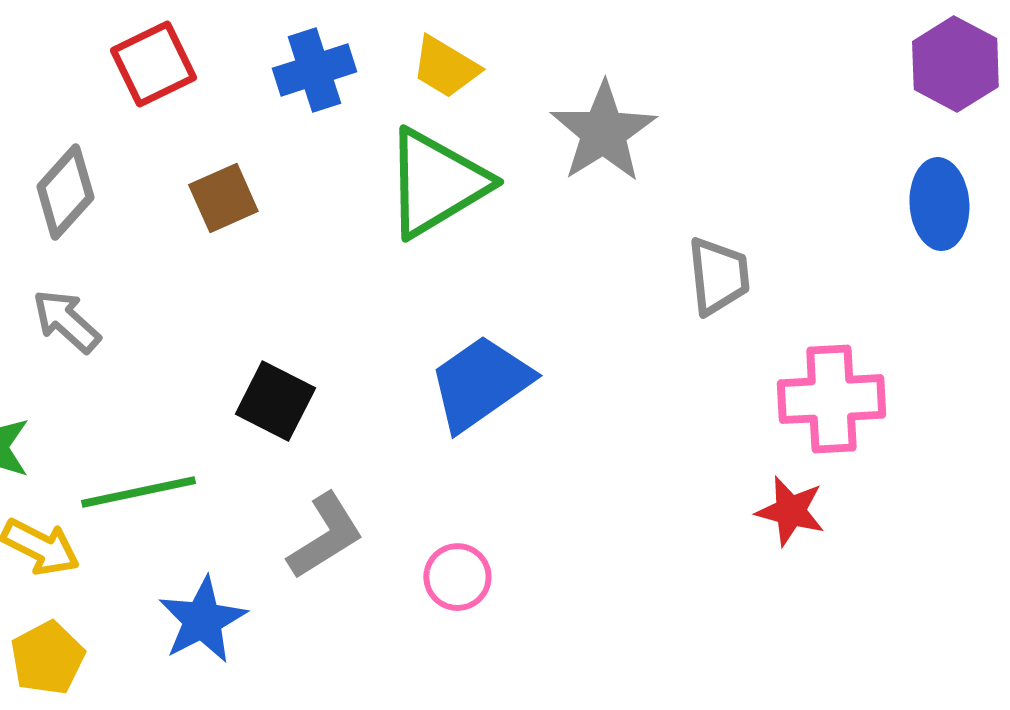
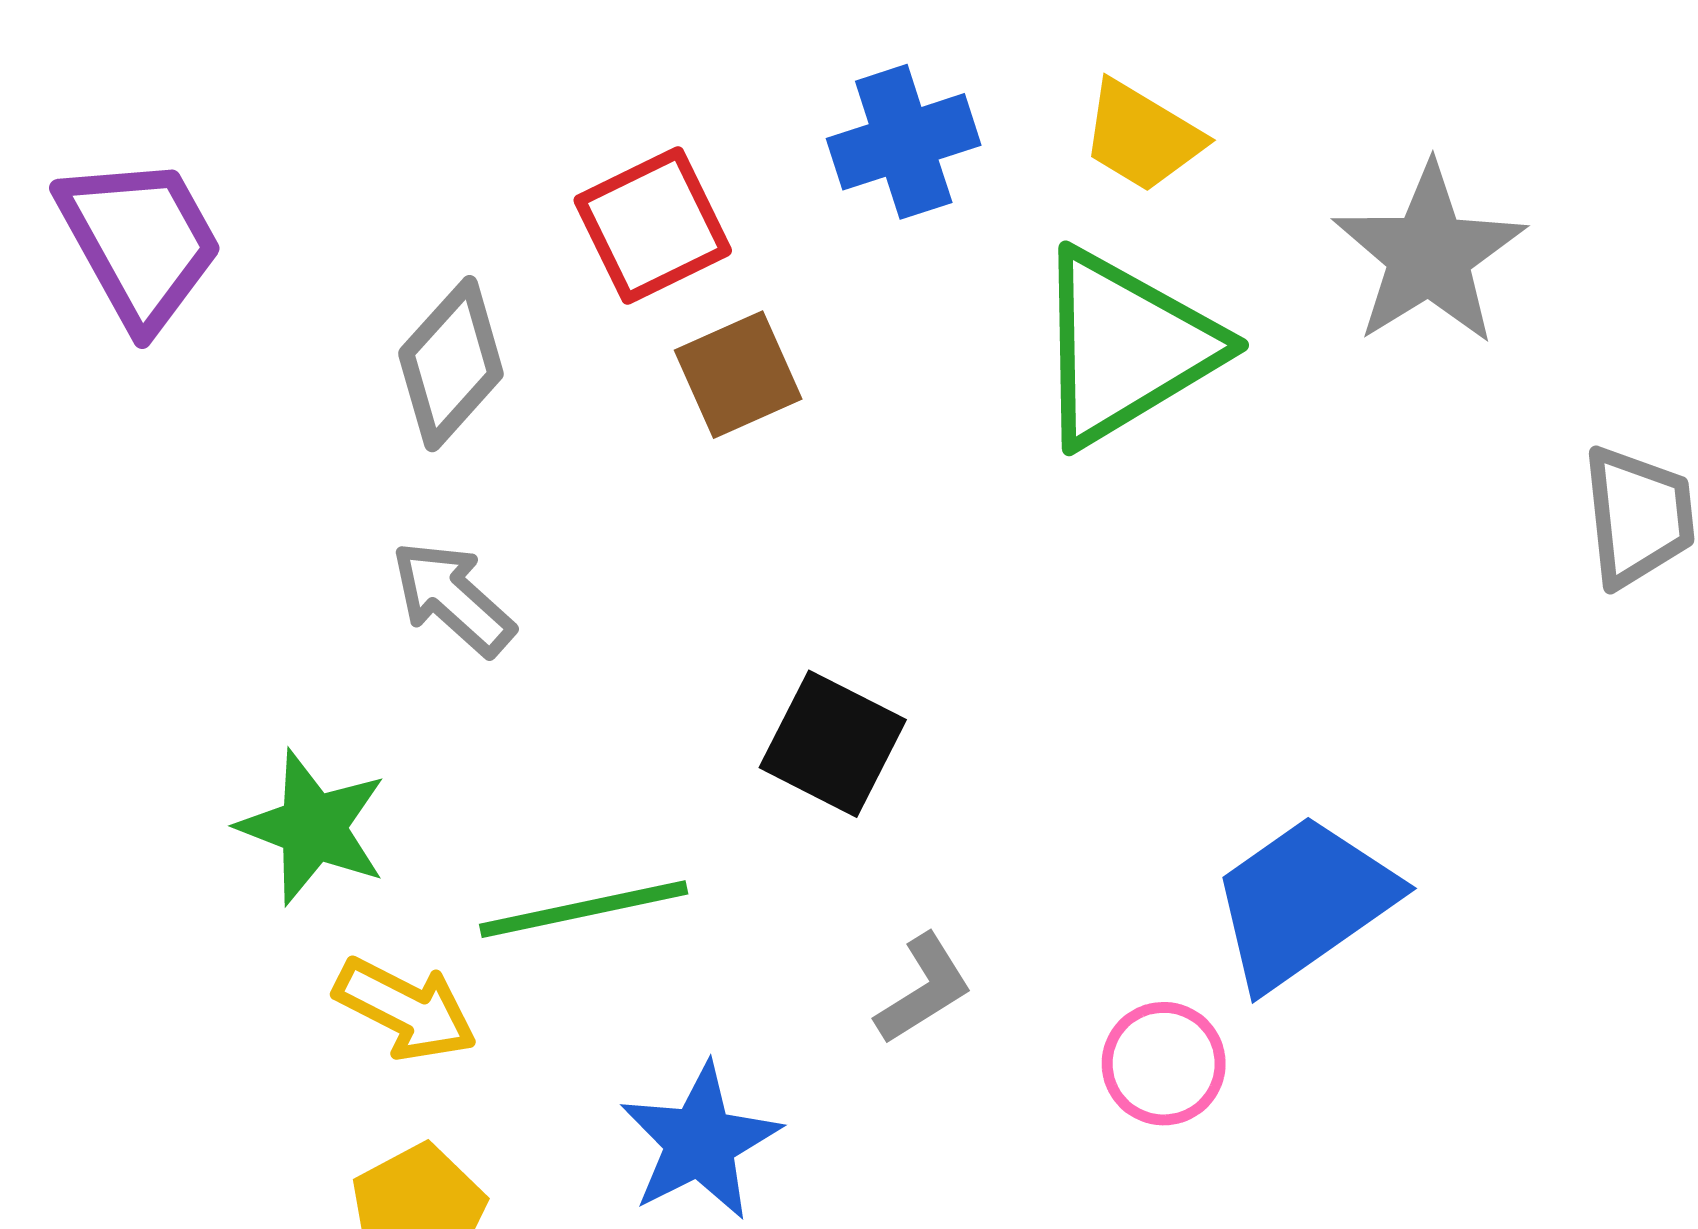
red square: (153, 64) -> (653, 225), moved
blue trapezoid: (480, 383) -> (1304, 902), moved
gray L-shape: (325, 536) -> (924, 989), size x0.7

